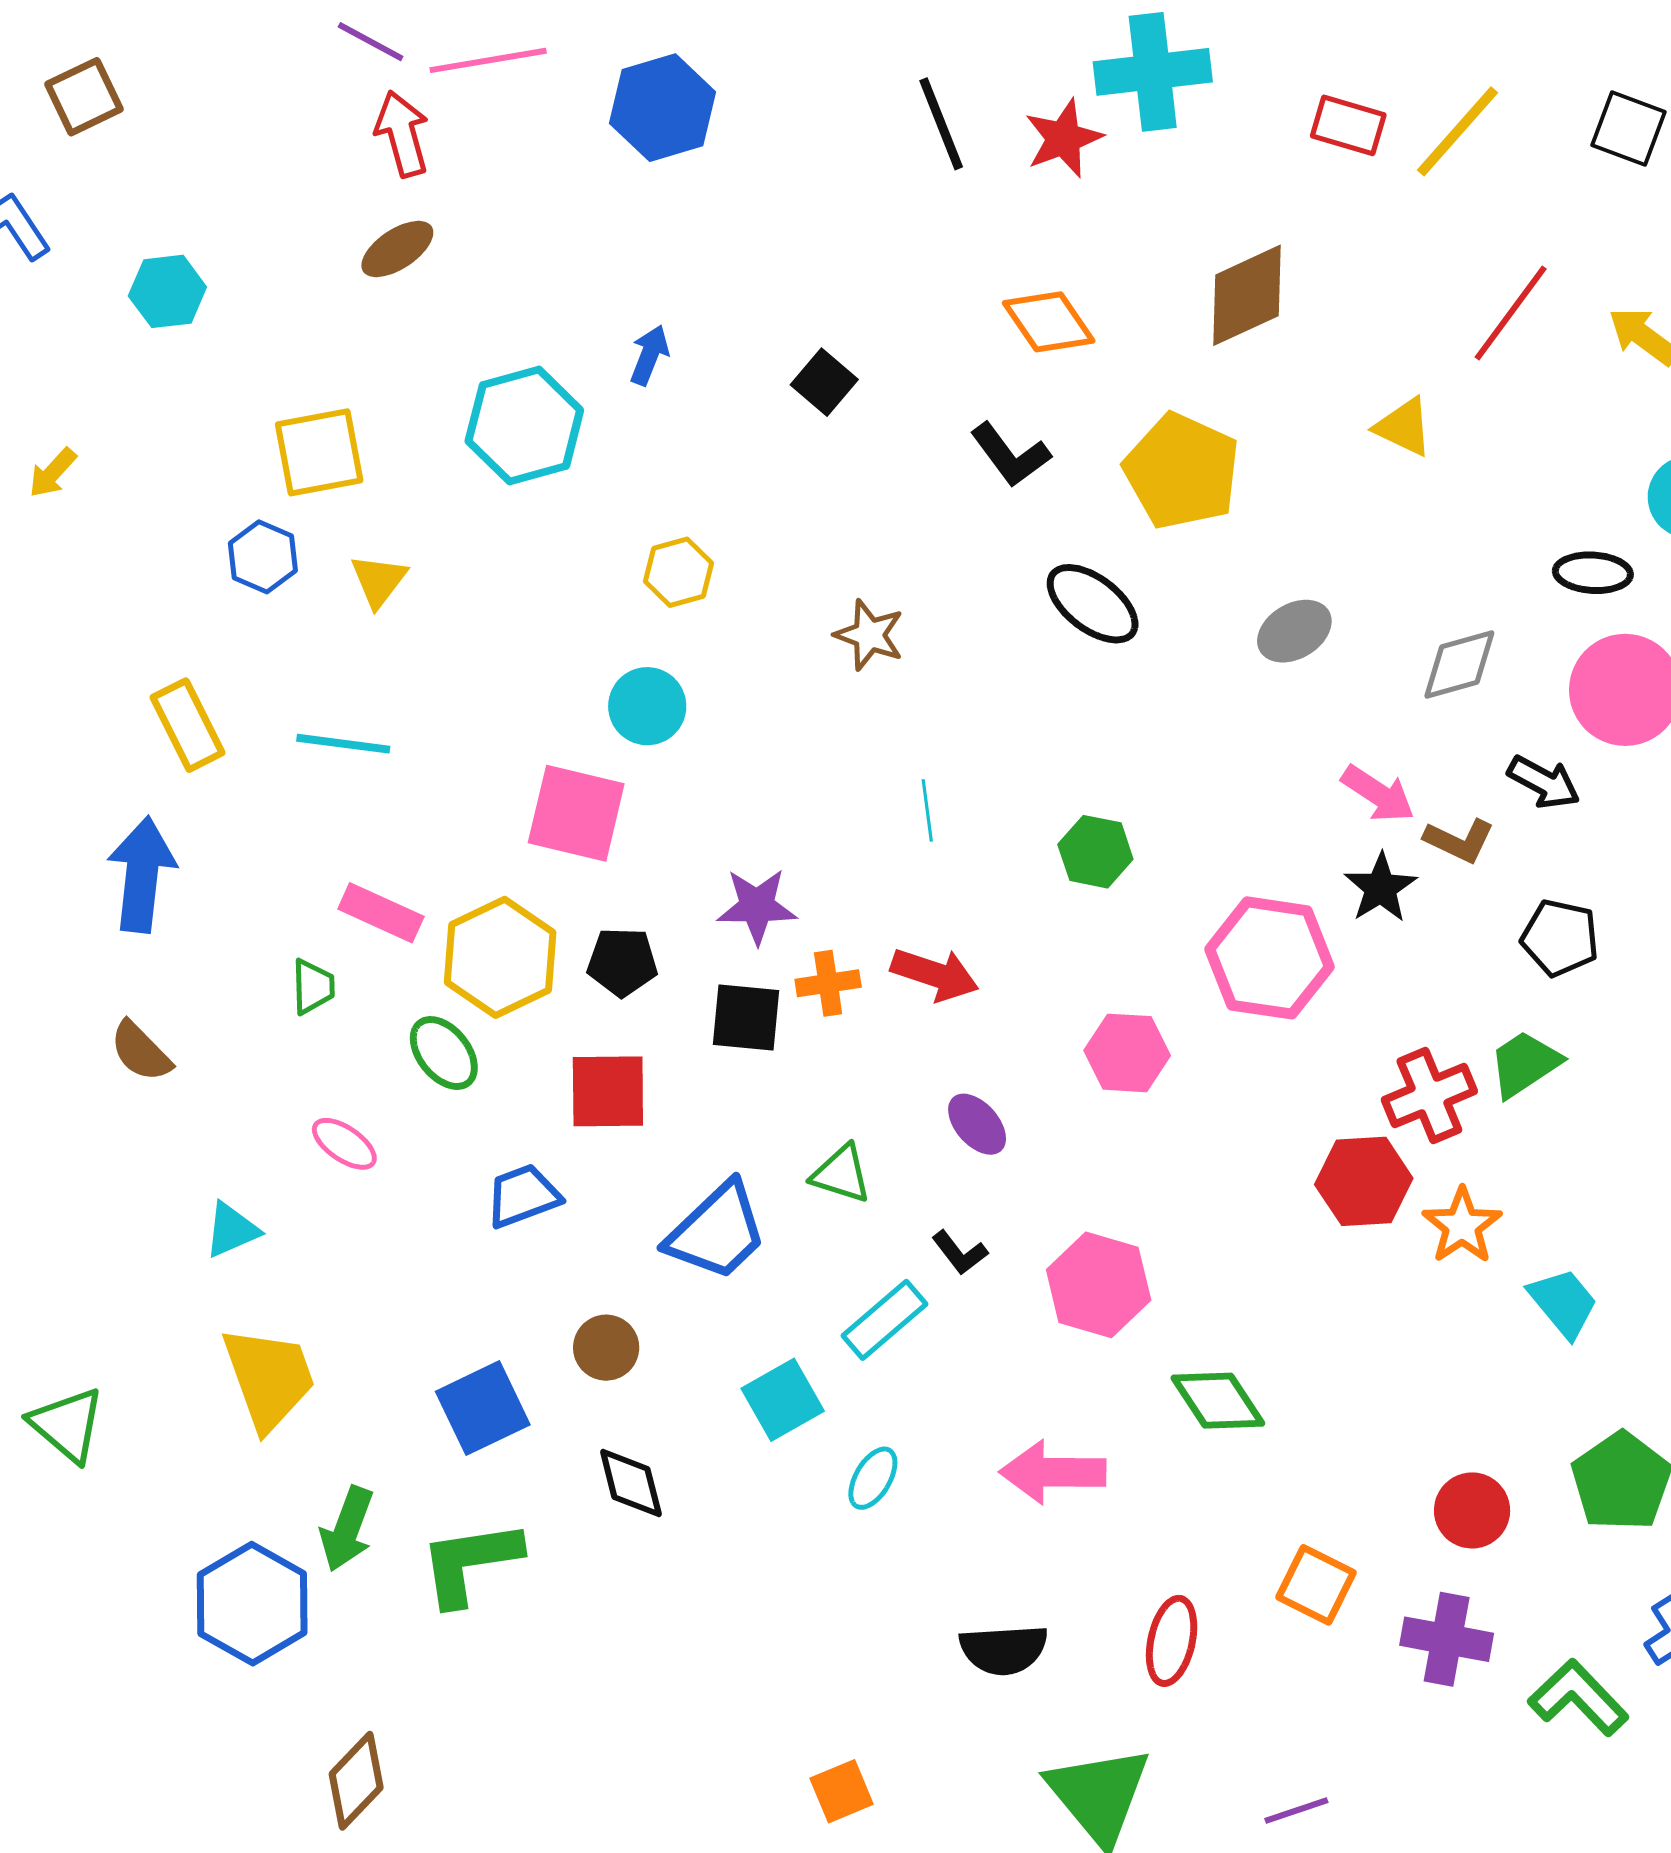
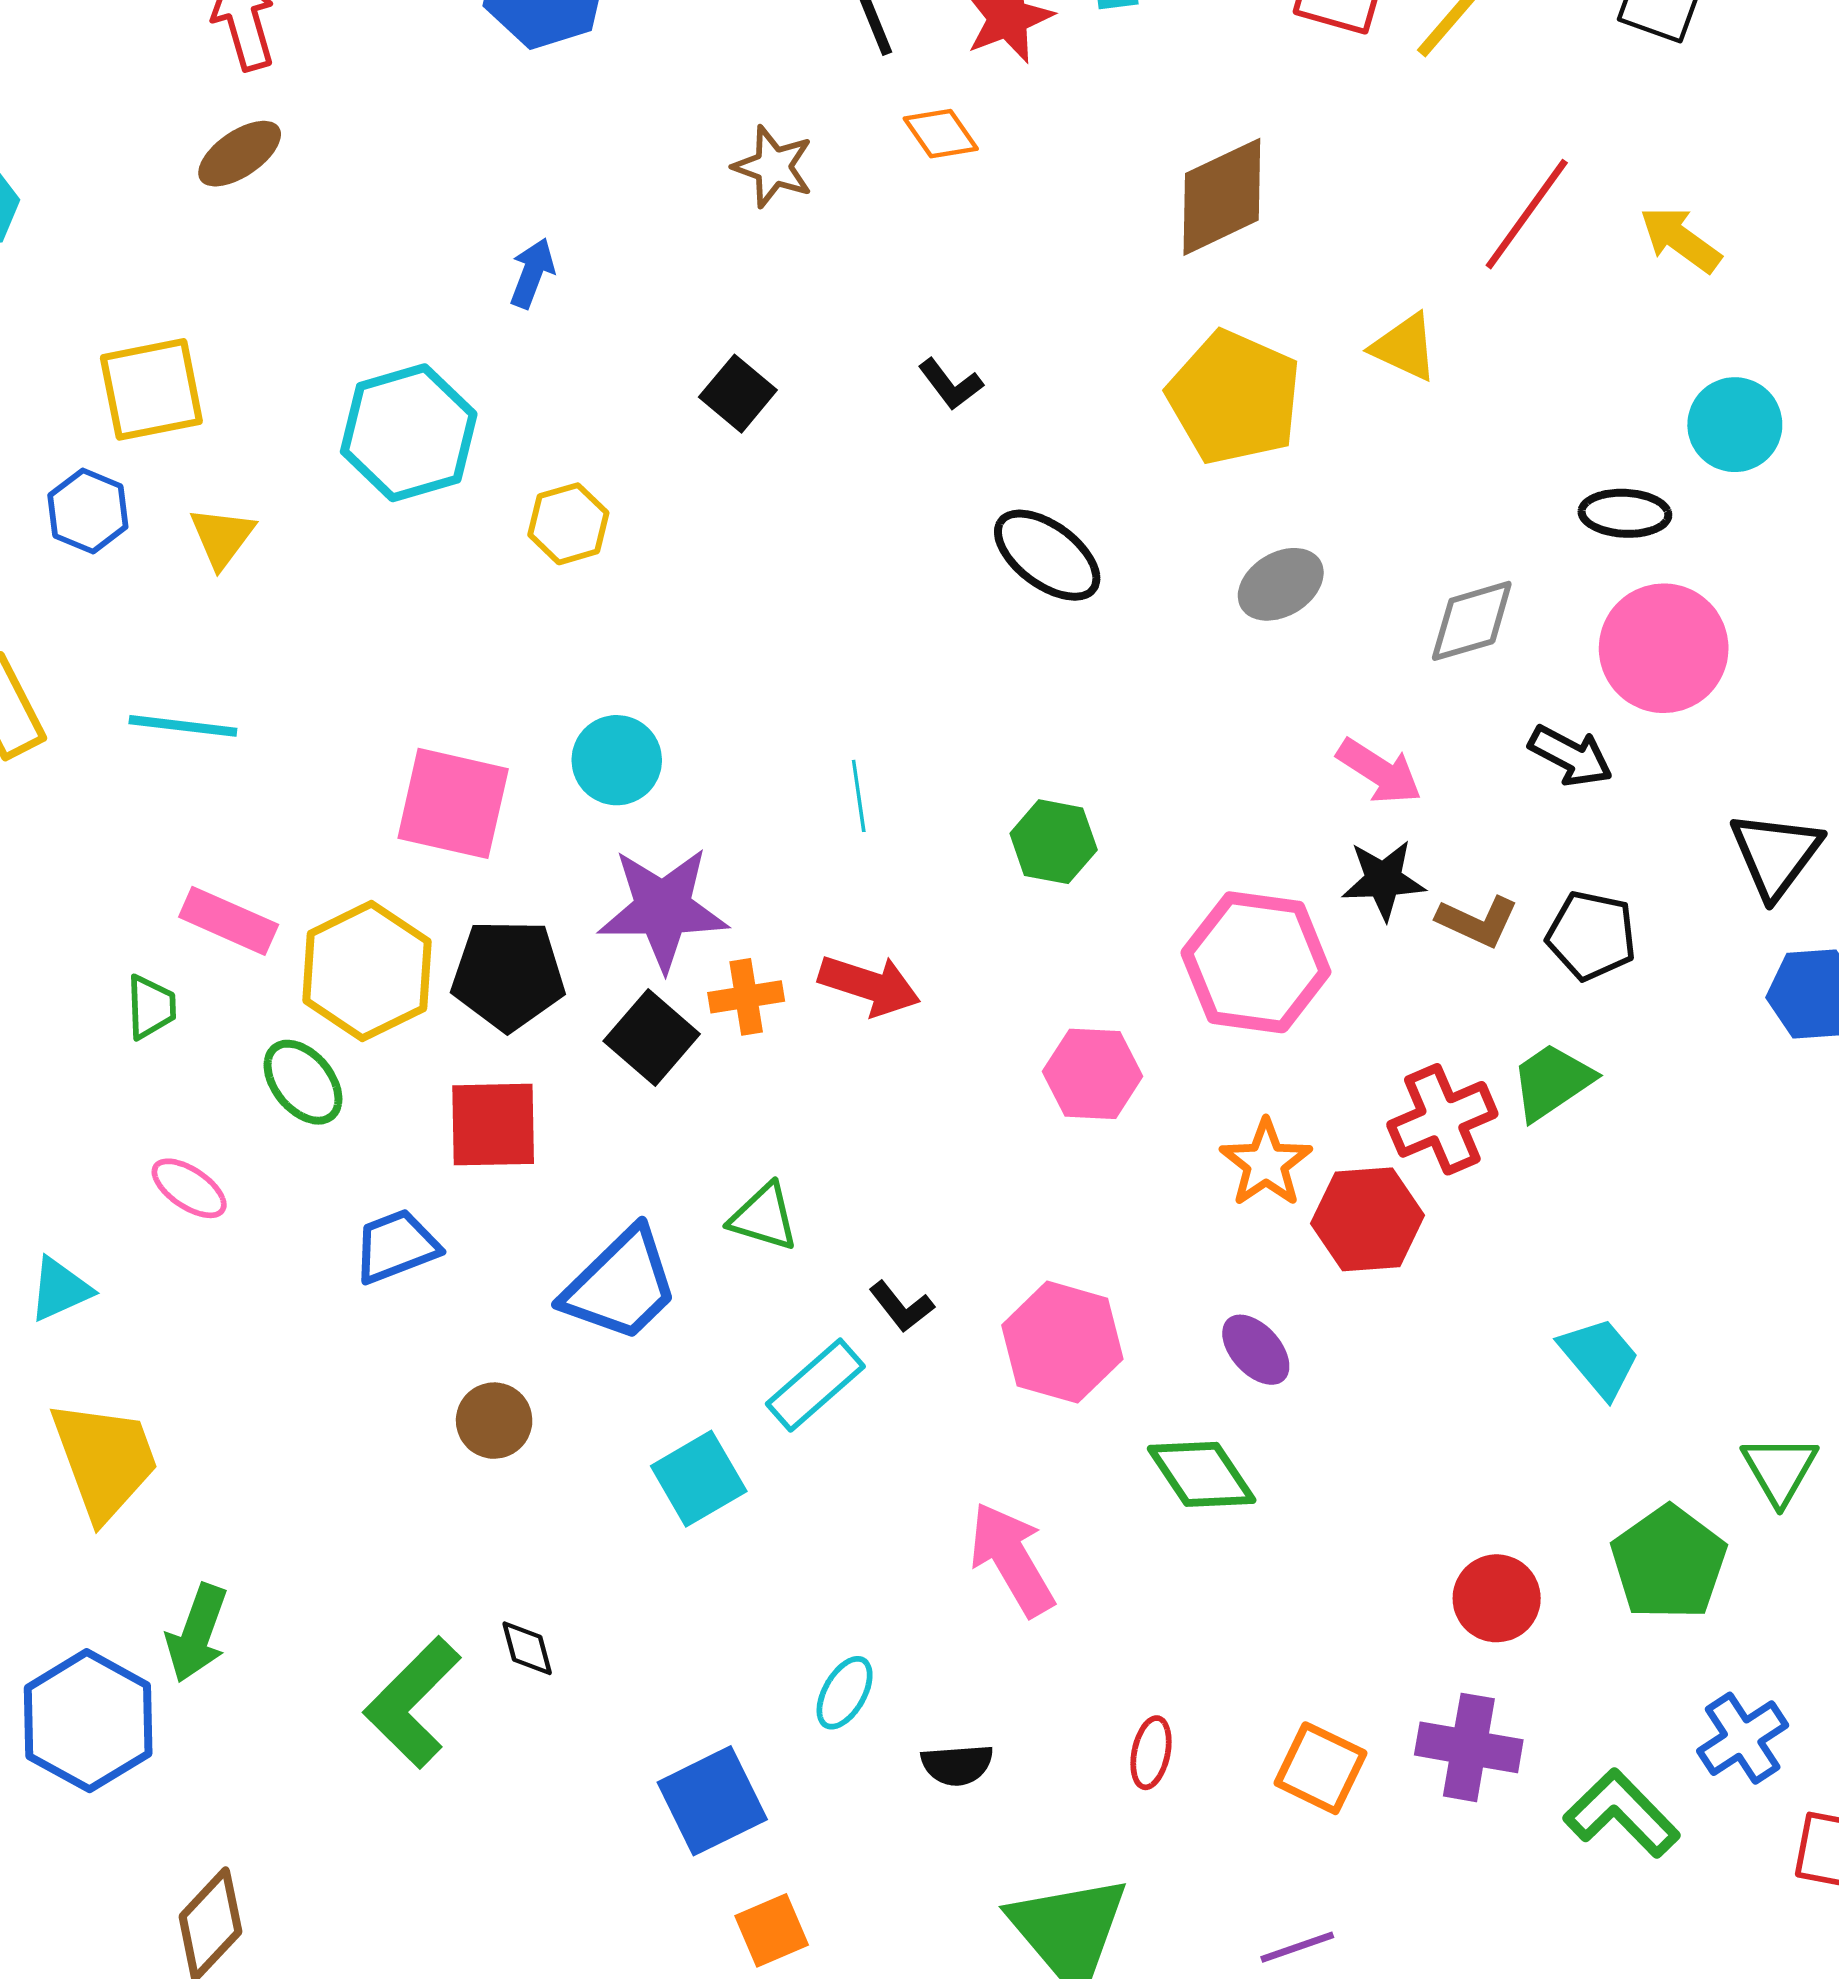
orange diamond: (1049, 322) -> (941, 134), moved, size x0.7
black square: (824, 382) -> (738, 394), moved
cyan hexagon: (524, 426) -> (409, 433), moved
black L-shape: (1010, 455) -> (950, 384), size x0.7
yellow pentagon: (1182, 471) -> (1234, 398), moved
brown star: (869, 635) -> (773, 167), moved
cyan circle: (647, 706) -> (617, 760), moved
brown L-shape: (1459, 841) -> (1478, 921), moved
black star: (1381, 888) -> (1383, 880), turned 30
purple star: (757, 906) -> (663, 909), size x1.4
black pentagon: (622, 962) -> (508, 975), size x1.4
black square: (746, 1018) -> (652, 1038), turned 36
purple ellipse: (977, 1124) -> (1256, 1350), moved
orange star: (1462, 1226) -> (1266, 1163), moved
blue square: (483, 1408) -> (712, 1801), moved
pink arrow: (1053, 1472) -> (1012, 1559), turned 60
cyan ellipse: (873, 1478) -> (845, 1693), moved
black diamond: (631, 1483) -> (527, 1648), moved, size x0.7
green L-shape: (470, 1562) -> (412, 1702), moved, turned -36
orange square: (1316, 1585) -> (1320, 1768), moved
red ellipse: (1172, 1641) -> (1151, 1753), size x0.7
black semicircle: (1004, 1650) -> (957, 1765), size x0.7

